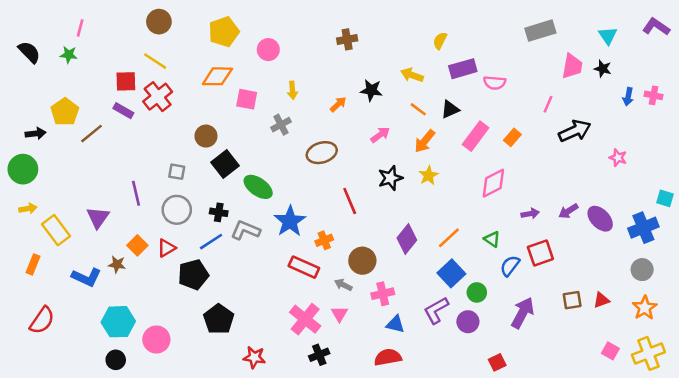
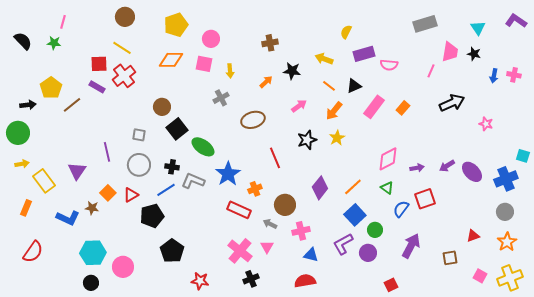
brown cross: (347, 39) -> (270, 43), moved
pink square: (247, 99) -> (204, 64), moved
pink line: (548, 104) -> (431, 71), moved
pink diamond: (493, 183) -> (388, 159), moved
brown square: (572, 300) -> (450, 258), moved

